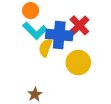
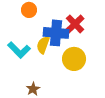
cyan L-shape: (35, 31) -> (19, 50), moved

